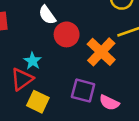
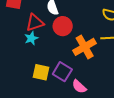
red triangle: (22, 79) -> (35, 23), moved
yellow square: (38, 102) -> (41, 72), moved, turned -30

